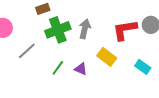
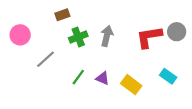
green cross: (58, 30) -> (78, 37), size x0.7
yellow rectangle: (107, 57) -> (131, 85), moved

